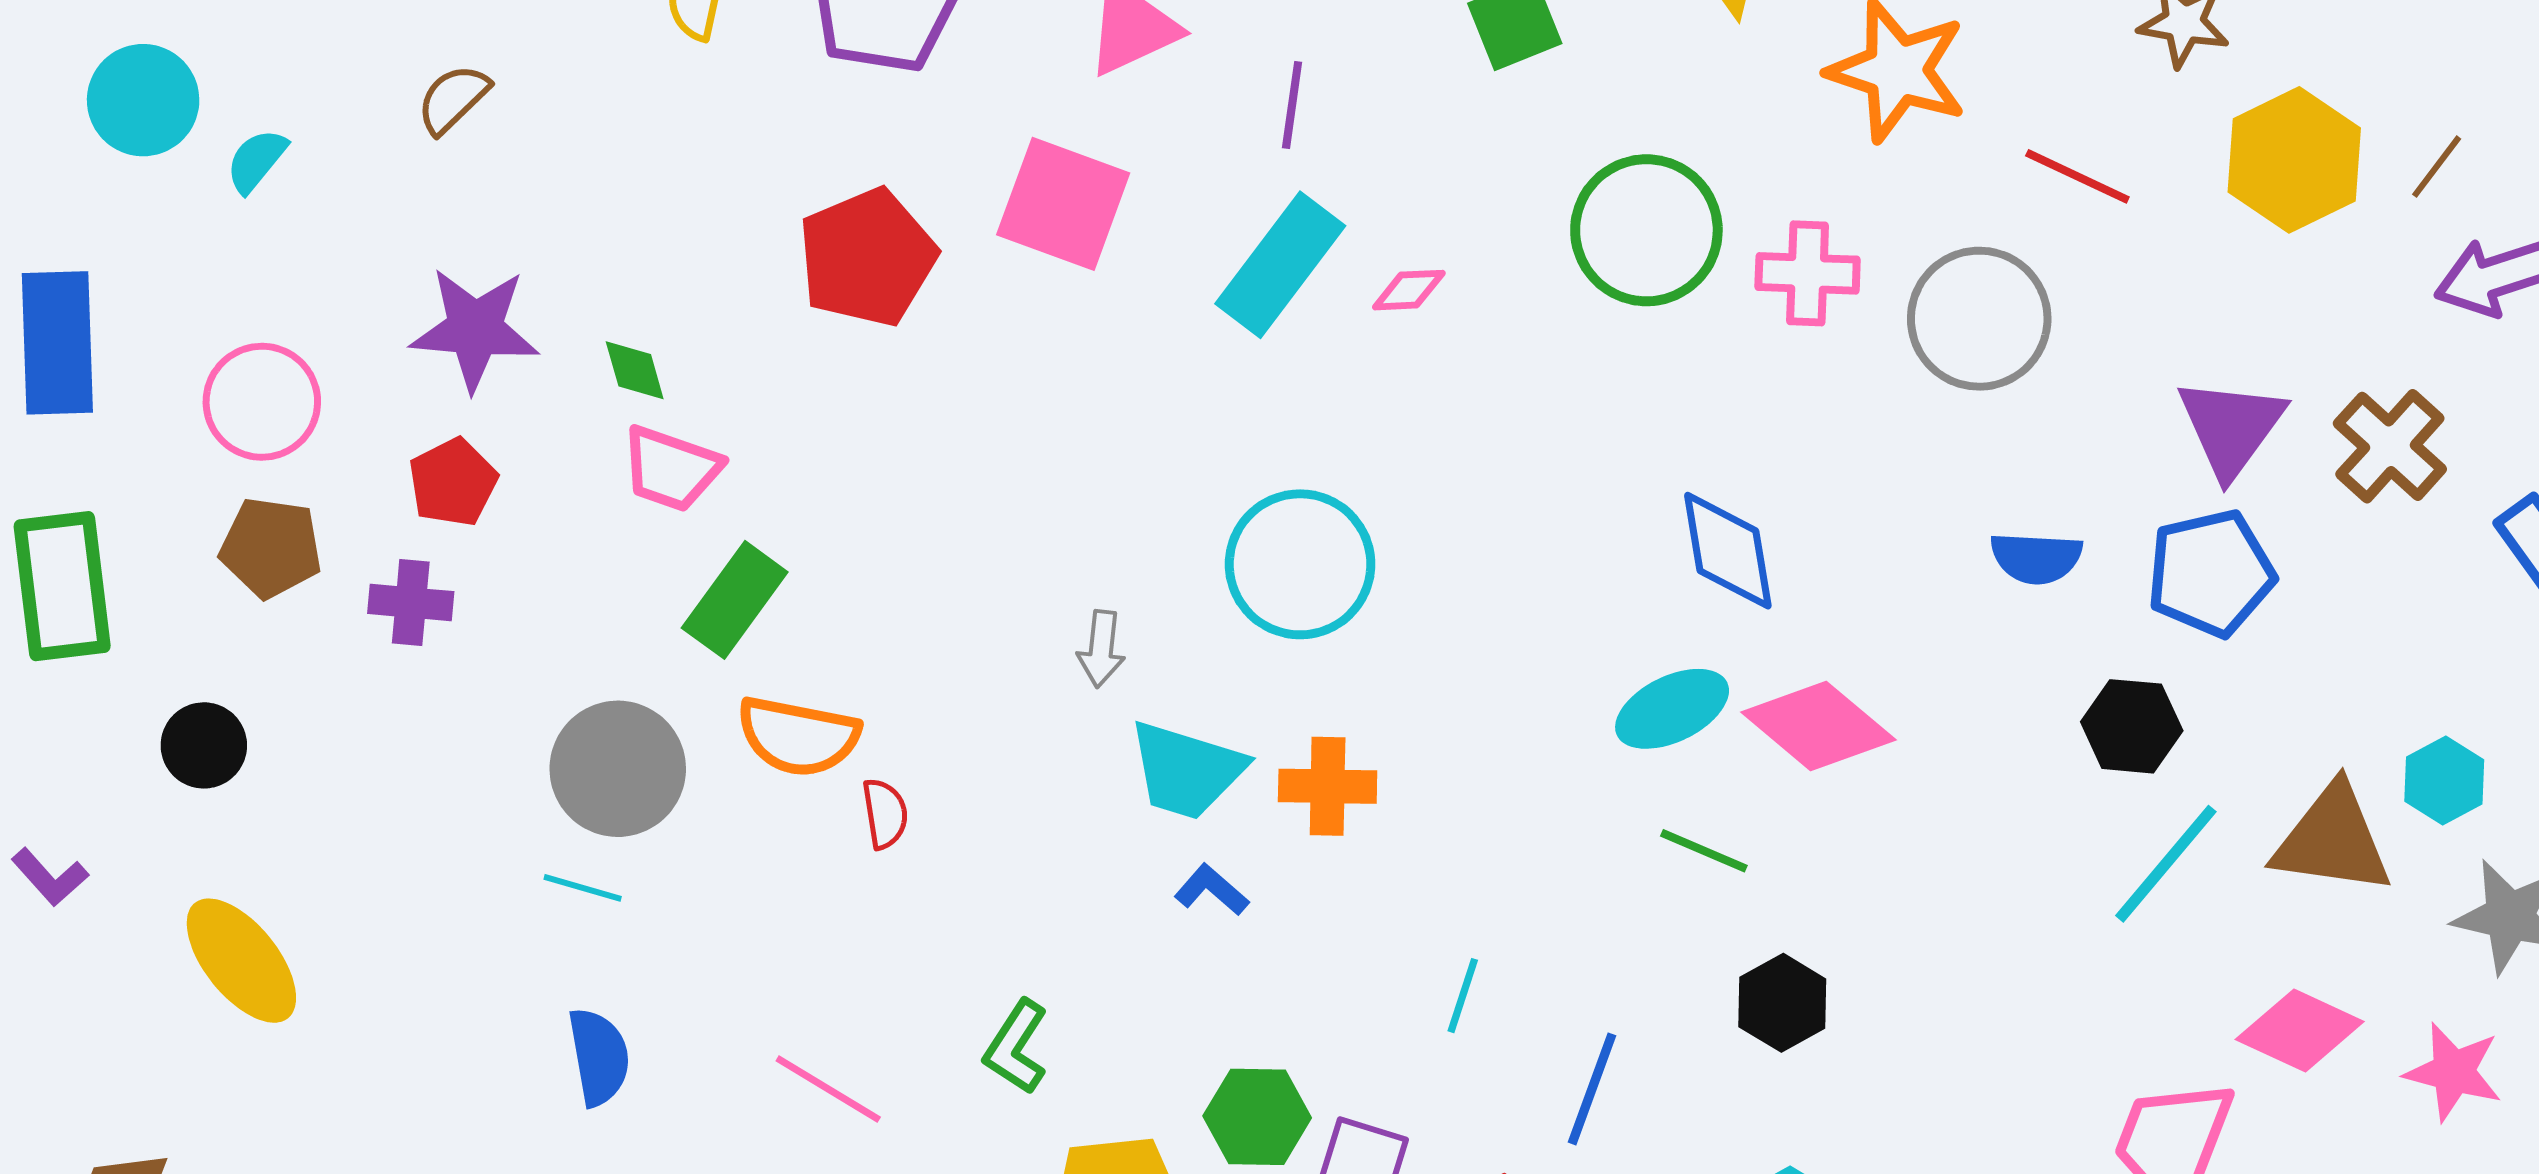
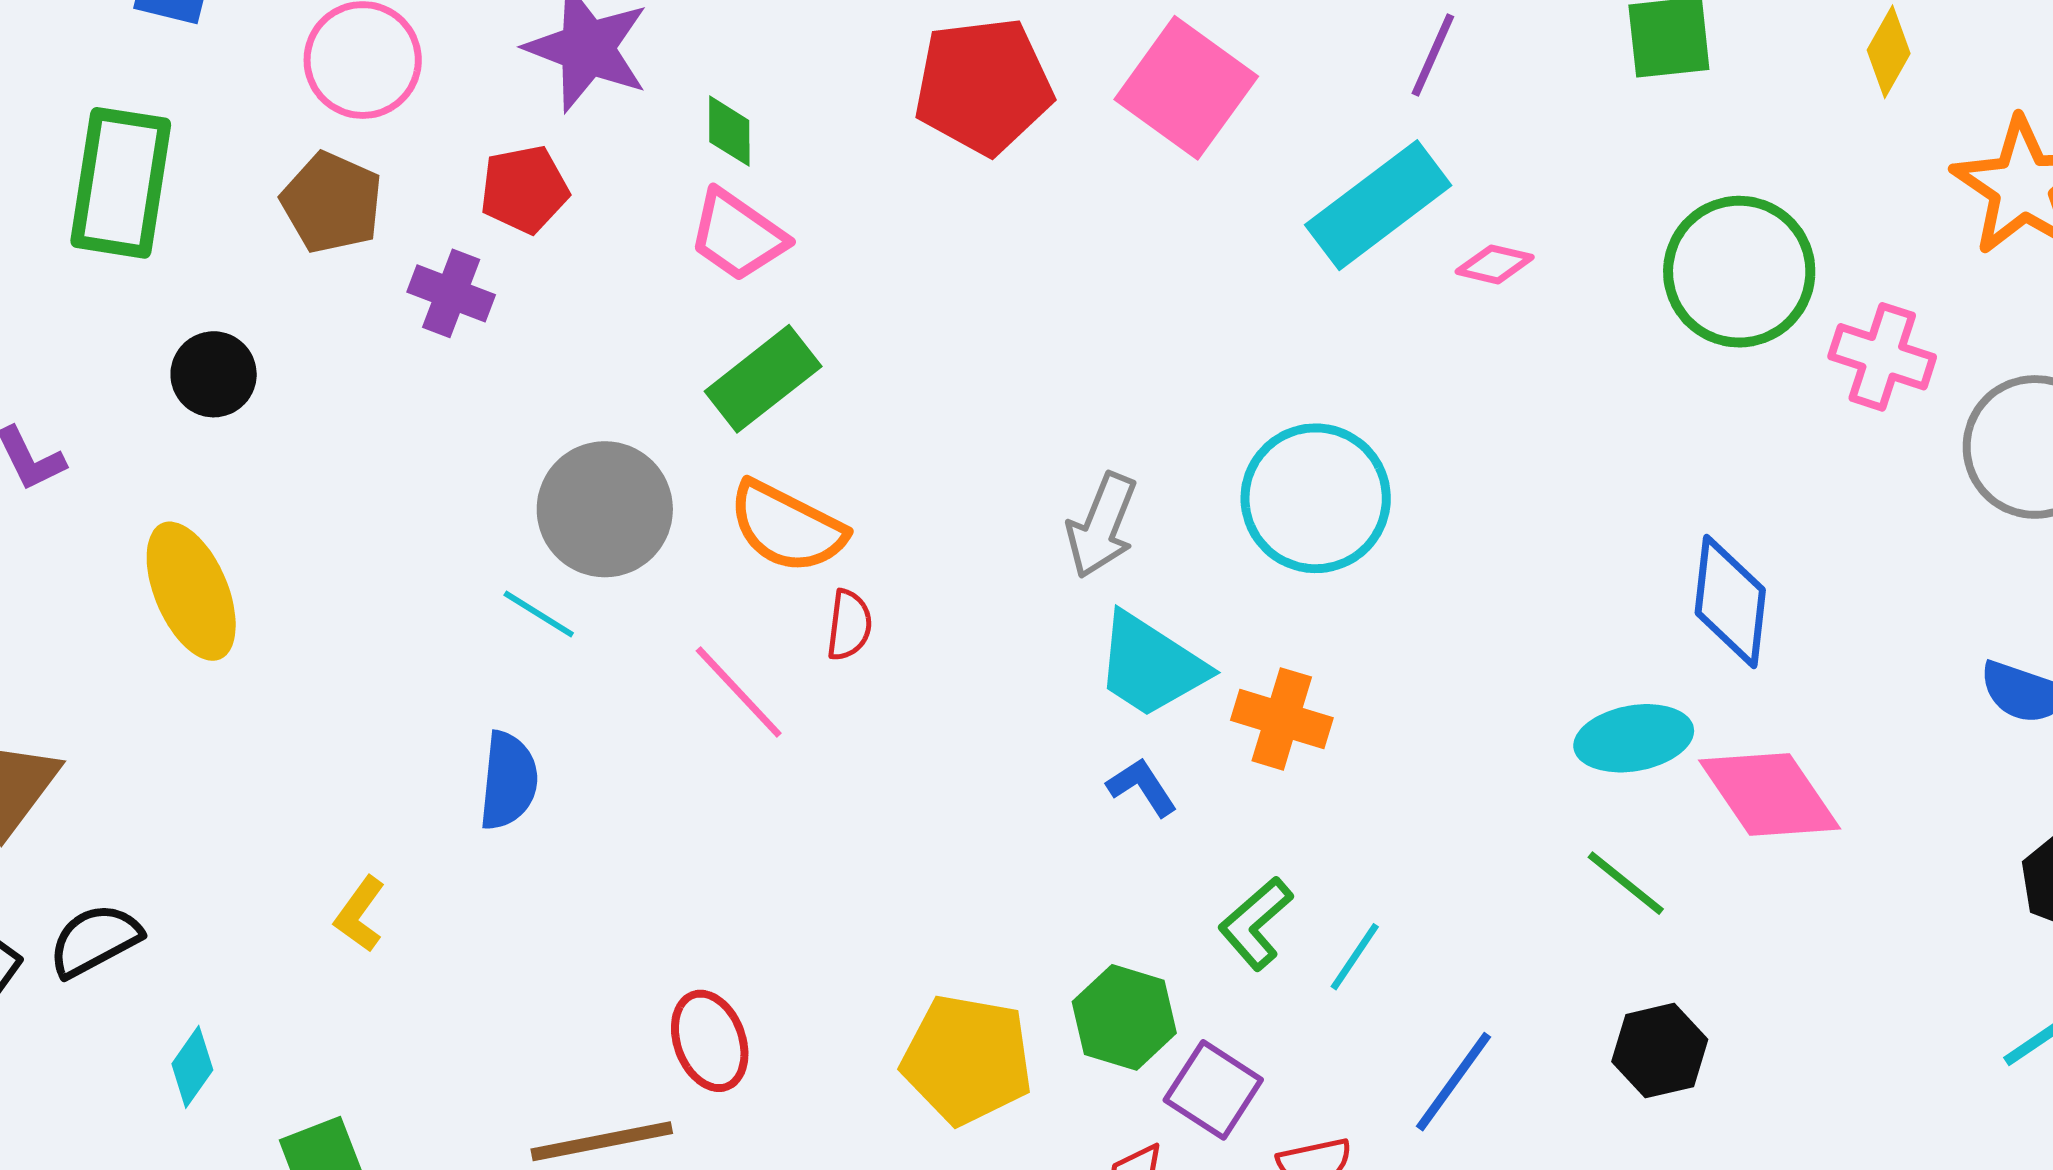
gray arrow: (1101, 649) -> (1102, 525), size x1.4
green L-shape: (1016, 1047) -> (1256, 923), moved
pink line: (828, 1089) -> (739, 692), moved

